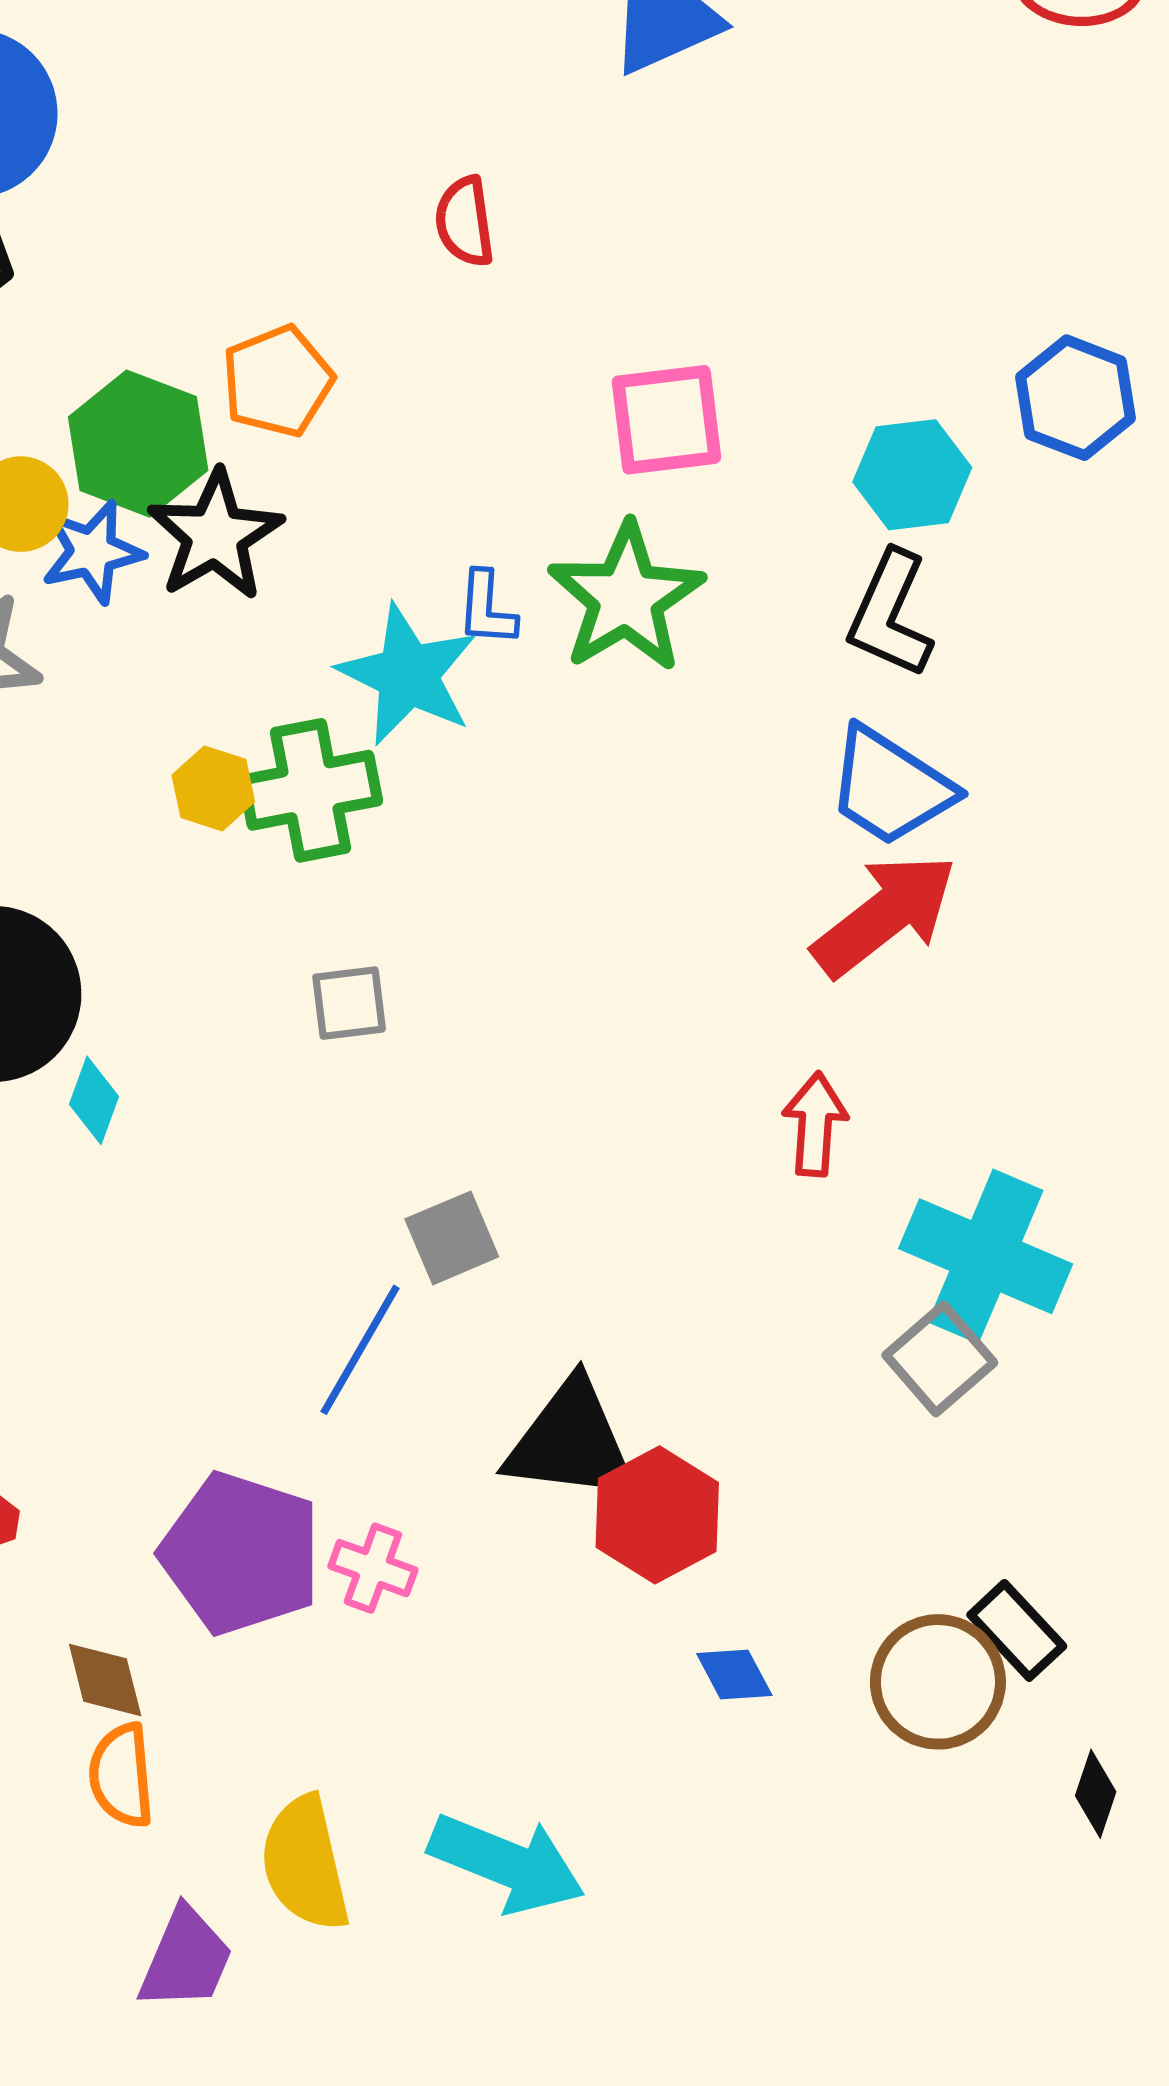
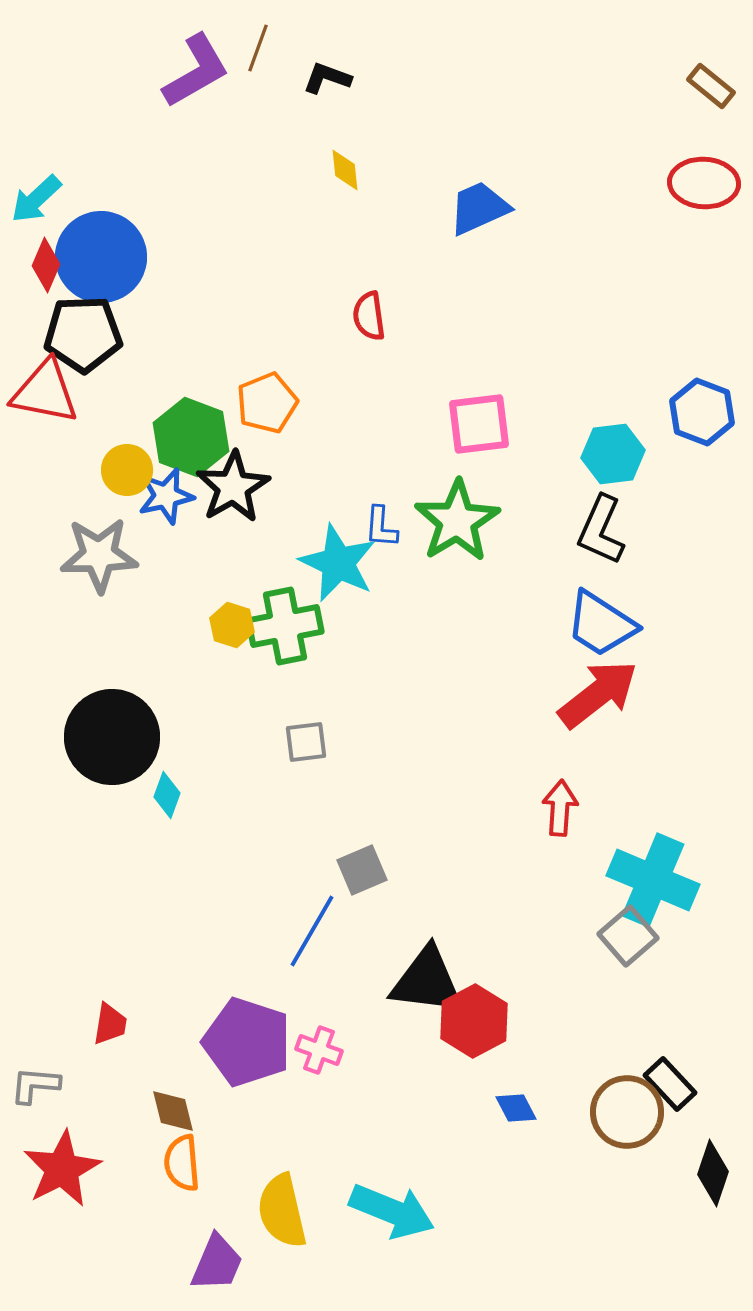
black diamond: (1096, 1794) -> (713, 1173), size x1.4

